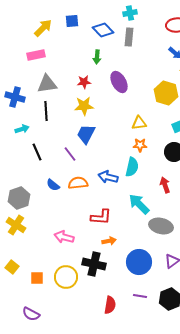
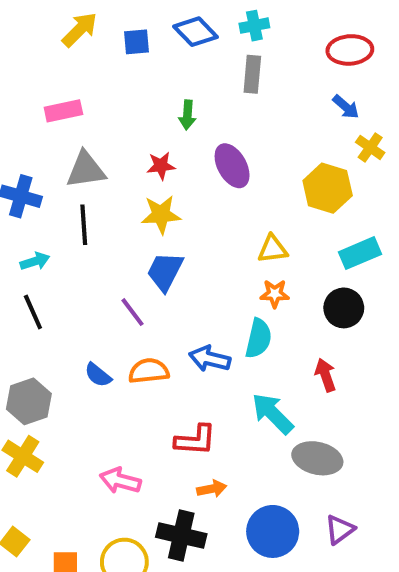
yellow arrow: (43, 28) -> (80, 30), moved
blue diamond: (103, 30) -> (195, 32), moved
black line: (37, 152) -> (33, 312), moved

